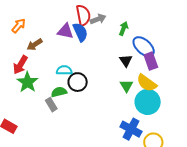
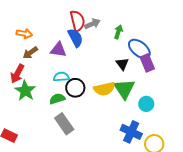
orange arrow: (19, 26) -> (24, 34), moved, turned 63
purple triangle: (65, 31) -> (58, 50), moved
yellow semicircle: (147, 83) -> (104, 89), moved, turned -45
green triangle: (126, 86) -> (124, 89), size x1.6
cyan circle: (148, 102) -> (146, 104), size x0.6
gray rectangle: (51, 105) -> (64, 124), moved, size x1.5

